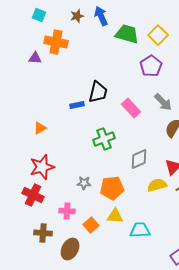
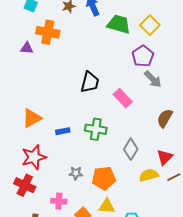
gray arrow: (163, 102) -> (153, 79), moved
blue rectangle: (77, 105) -> (63, 131), moved
orange triangle: (40, 128) -> (32, 118), size x1.5
green cross: (104, 139) -> (96, 129), turned 30
gray diamond: (139, 159) -> (131, 149), turned -35

